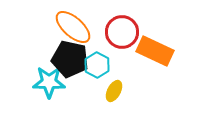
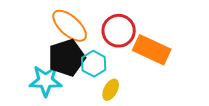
black pentagon: (70, 59) -> (67, 58), turned -30

